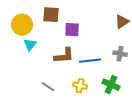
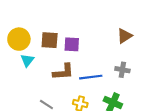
brown square: (51, 15) -> (50, 40), moved

